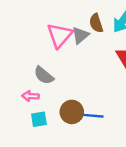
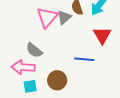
pink arrow: (30, 96) -> (23, 67), size x1.6
blue line: (91, 116) -> (84, 59), moved

